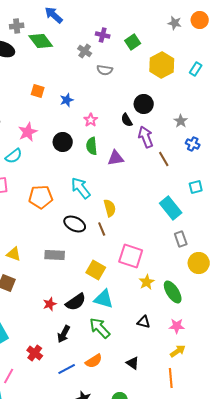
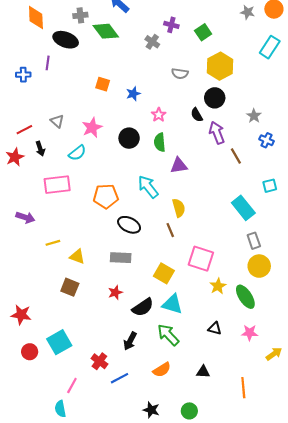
yellow hexagon: (162, 65) -> (220, 66), moved
cyan rectangle: (196, 69) -> (270, 47), moved, size x1.5
gray semicircle: (105, 70) -> (180, 74), moved
purple triangle: (116, 158) -> (179, 166), moved
black ellipse: (75, 224) -> (129, 225), moved
yellow circle: (199, 263) -> (259, 266), moved
red star: (50, 304) -> (115, 292), moved
yellow arrow: (178, 351) -> (274, 354), moved
black triangle: (133, 363) -> (203, 372), turned -32
blue line: (67, 369) -> (120, 378), moved

